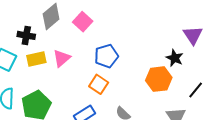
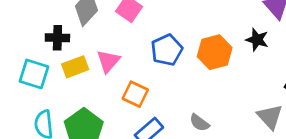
orange hexagon: (159, 79) -> (215, 52), moved
orange square: (99, 84) -> (135, 94), moved

